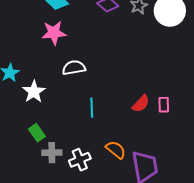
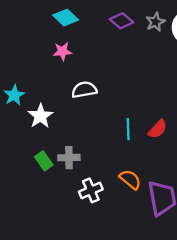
pink star: (54, 33) -> (62, 51), size x0.7
cyan line: (92, 108) -> (128, 129), moved
gray cross: (52, 153) -> (69, 158), moved

